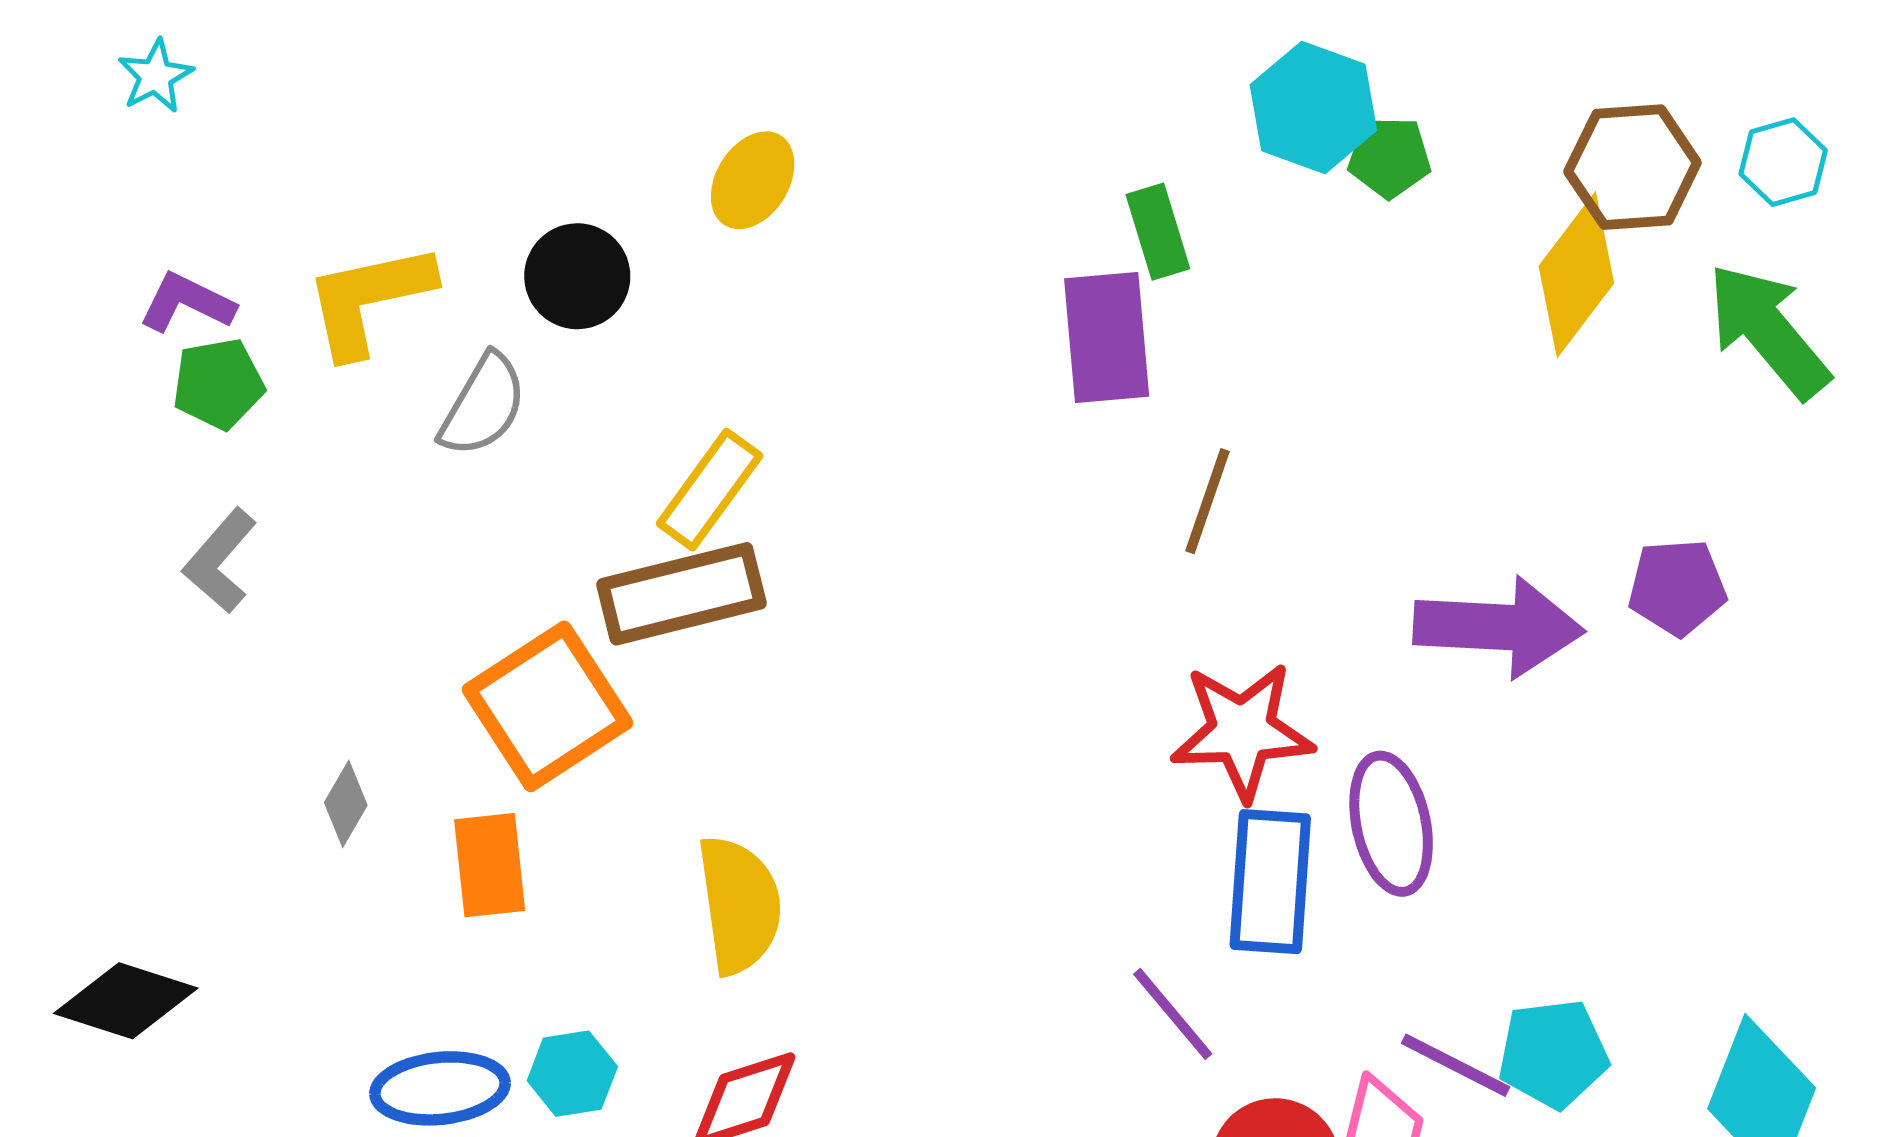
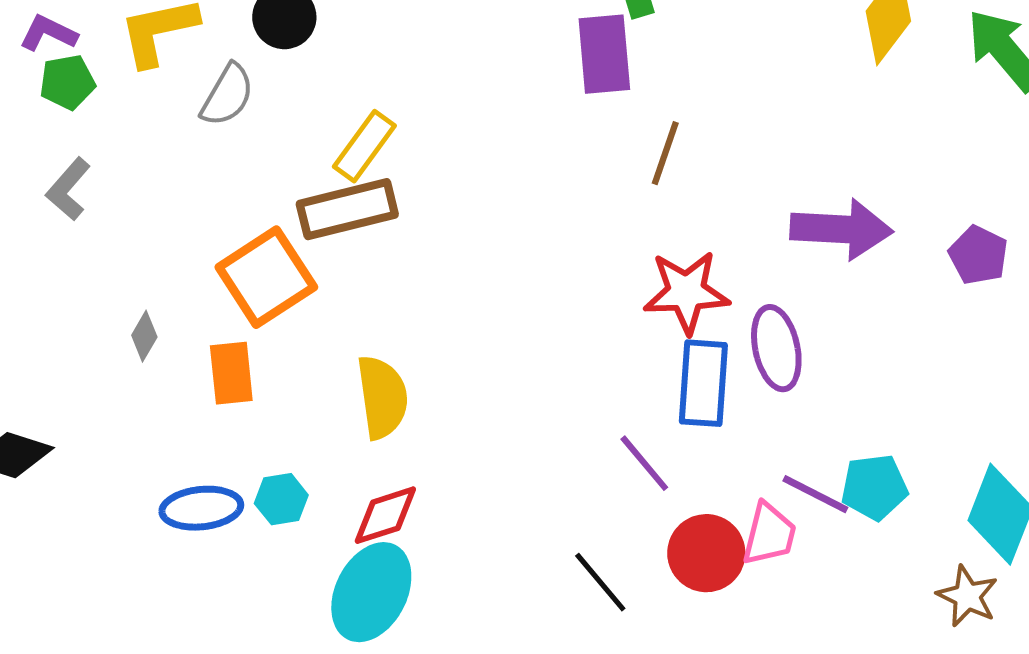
purple pentagon: (1677, 587) -> (978, 255), moved, turned 30

